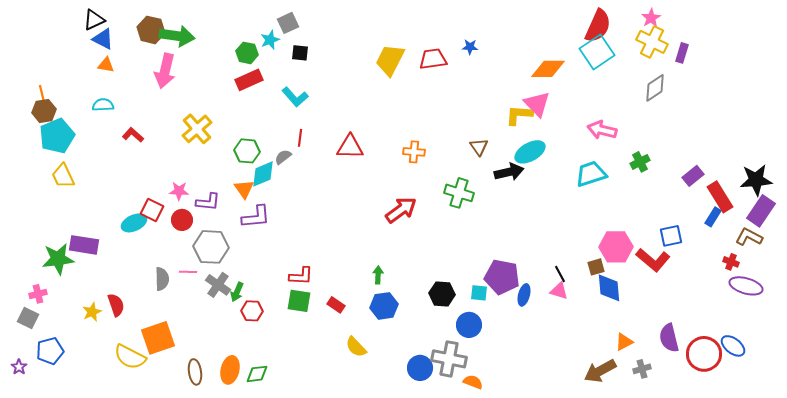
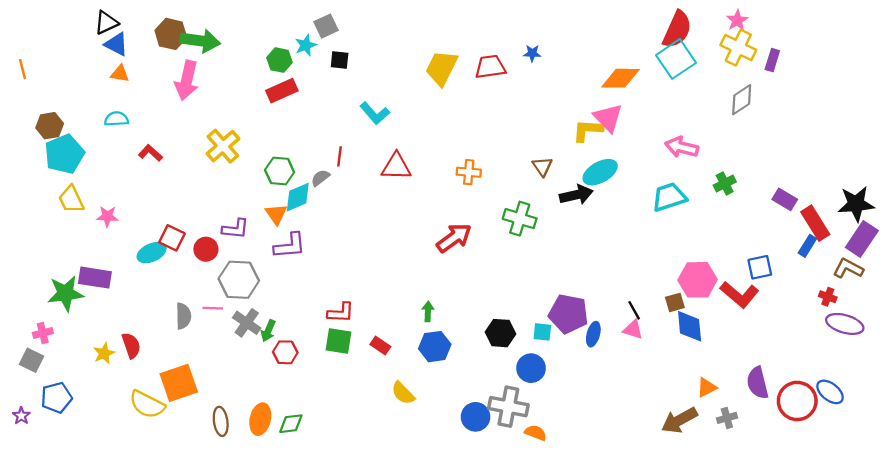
orange line: (42, 94) -> (22, 69), moved
cyan L-shape: (295, 97) -> (375, 113), moved
purple rectangle: (693, 176) -> (785, 199), turned 70
pink star: (179, 191) -> (107, 216), moved

